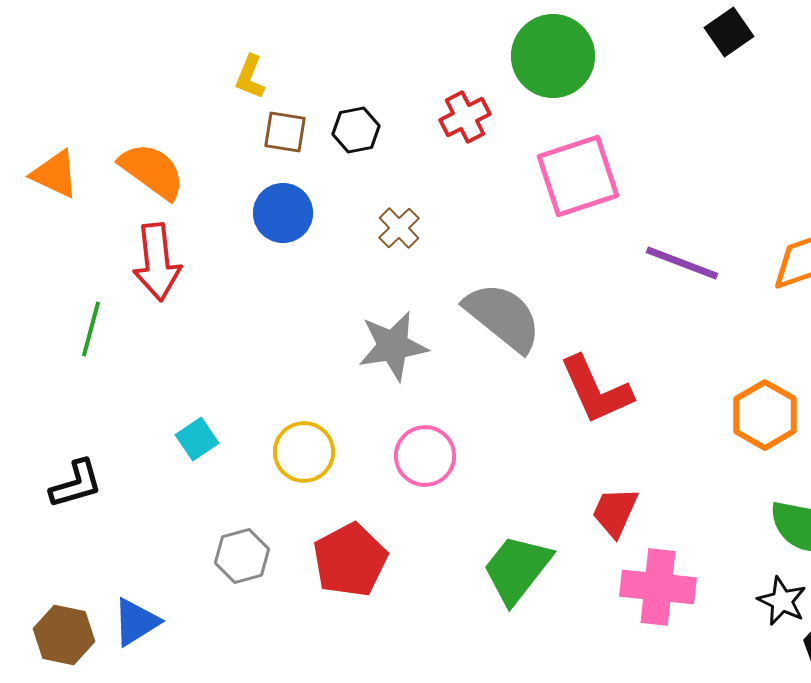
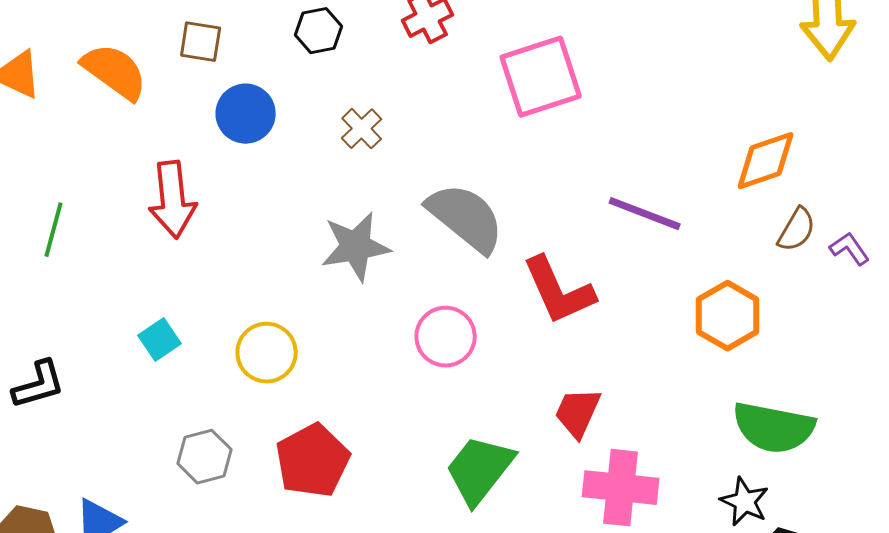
brown square: (285, 132) -> (201, 42), moved
red arrow: (157, 262) -> (173, 200), moved
purple line: (682, 263) -> (645, 214), moved
pink circle: (425, 456) -> (446, 337), moved

